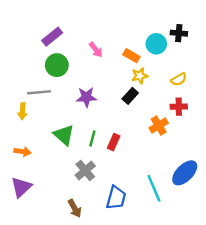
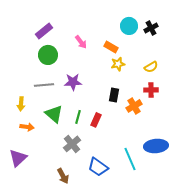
black cross: (179, 33) -> (151, 28), turned -32
cyan circle: (156, 44) -> (129, 26), moved
gray line: (39, 92) -> (44, 85), moved
black rectangle: (130, 96) -> (114, 95), moved, turned -32
yellow arrow: (22, 111) -> (21, 104), moved
orange arrow: (22, 152) -> (27, 127), moved
blue ellipse: (185, 173) -> (156, 146), turned 40
blue trapezoid: (116, 198) -> (98, 167), turned 110

